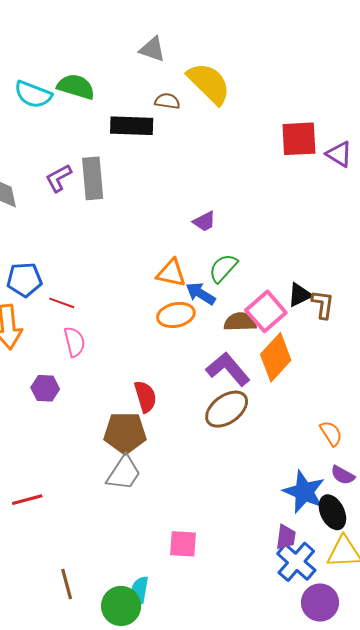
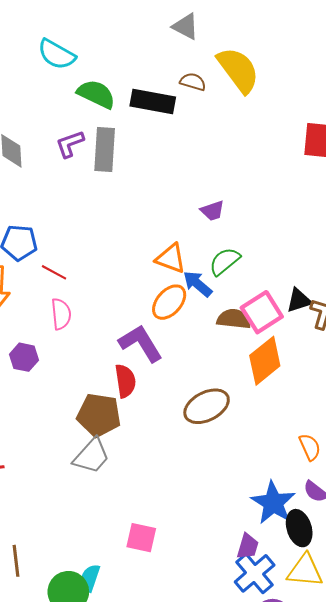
green semicircle: (76, 87) -> (96, 94), moved
orange ellipse: (176, 315) -> (169, 302), turned -45
purple L-shape: (228, 369) -> (141, 343), moved

